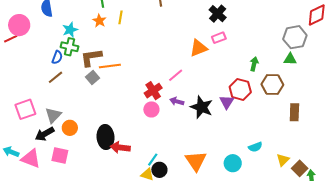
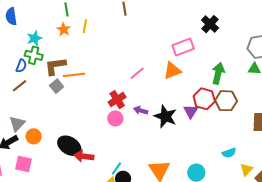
black cross: (218, 14) -> (210, 24), moved
pink rectangle: (219, 38) -> (183, 47), size x1.5
orange triangle: (199, 48) -> (172, 71), moved
green arrow: (254, 64) -> (218, 73), size x1.5
pink line: (176, 75) -> (137, 73), moved
brown hexagon: (272, 84) -> (226, 101), moved
black ellipse: (106, 137) -> (69, 146), turned -55
cyan semicircle: (255, 147) -> (229, 153), moved

